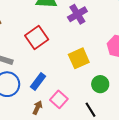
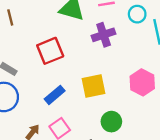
blue rectangle: (38, 82) -> (55, 95), moved

